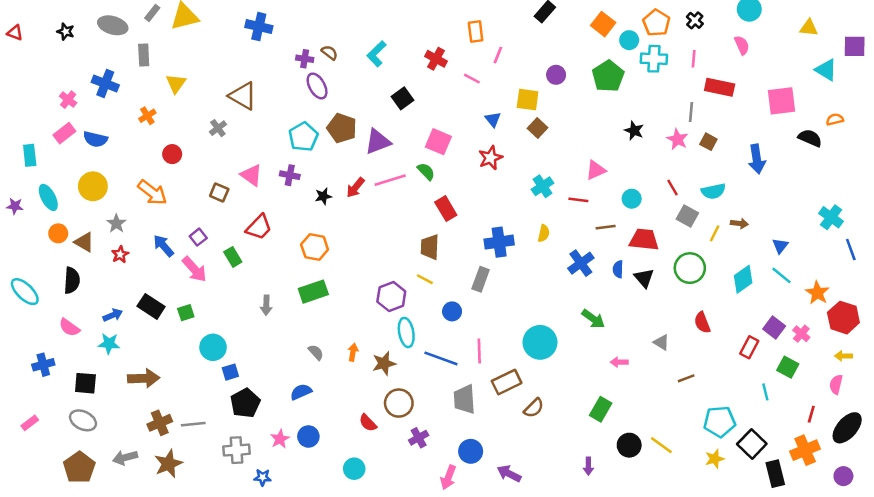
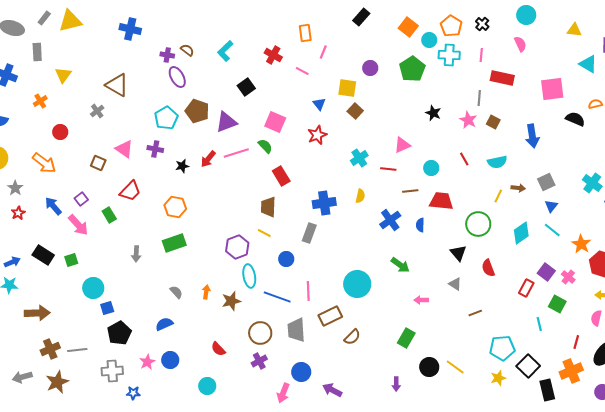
gray square: (687, 216) -> (546, 182), moved, turned 36
black triangle: (644, 278) -> (458, 253), moved
brown circle: (399, 403) -> (260, 333), moved

